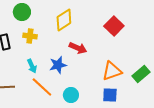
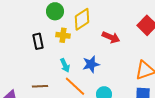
yellow diamond: (64, 20) -> (82, 19), moved
red arrow: (78, 48) -> (111, 37), moved

